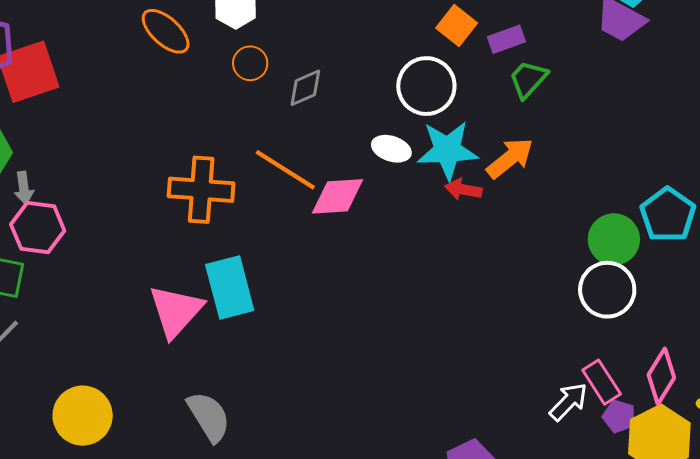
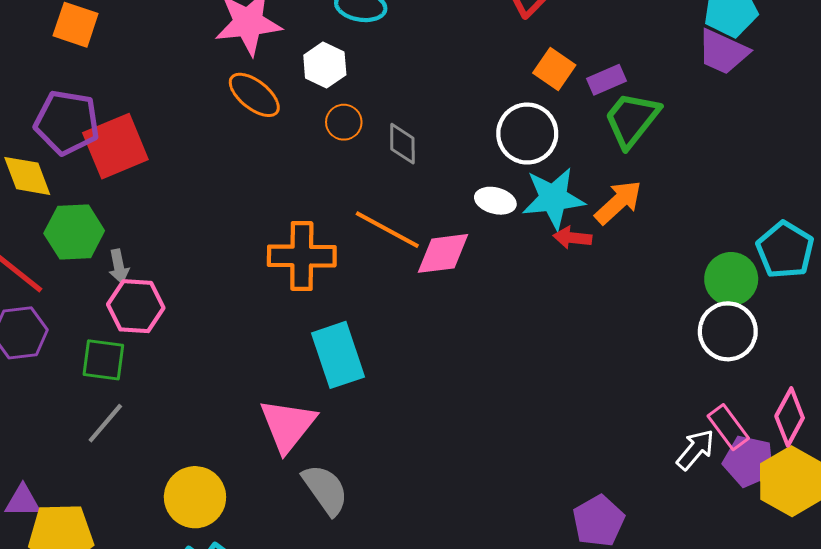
green trapezoid: (528, 79) -> (632, 120), size x1.4
gray diamond: (305, 88) -> (402, 144), turned -63
pink triangle: (176, 311) -> (288, 425), moved
purple pentagon: (619, 416) -> (749, 461), size x1.5

